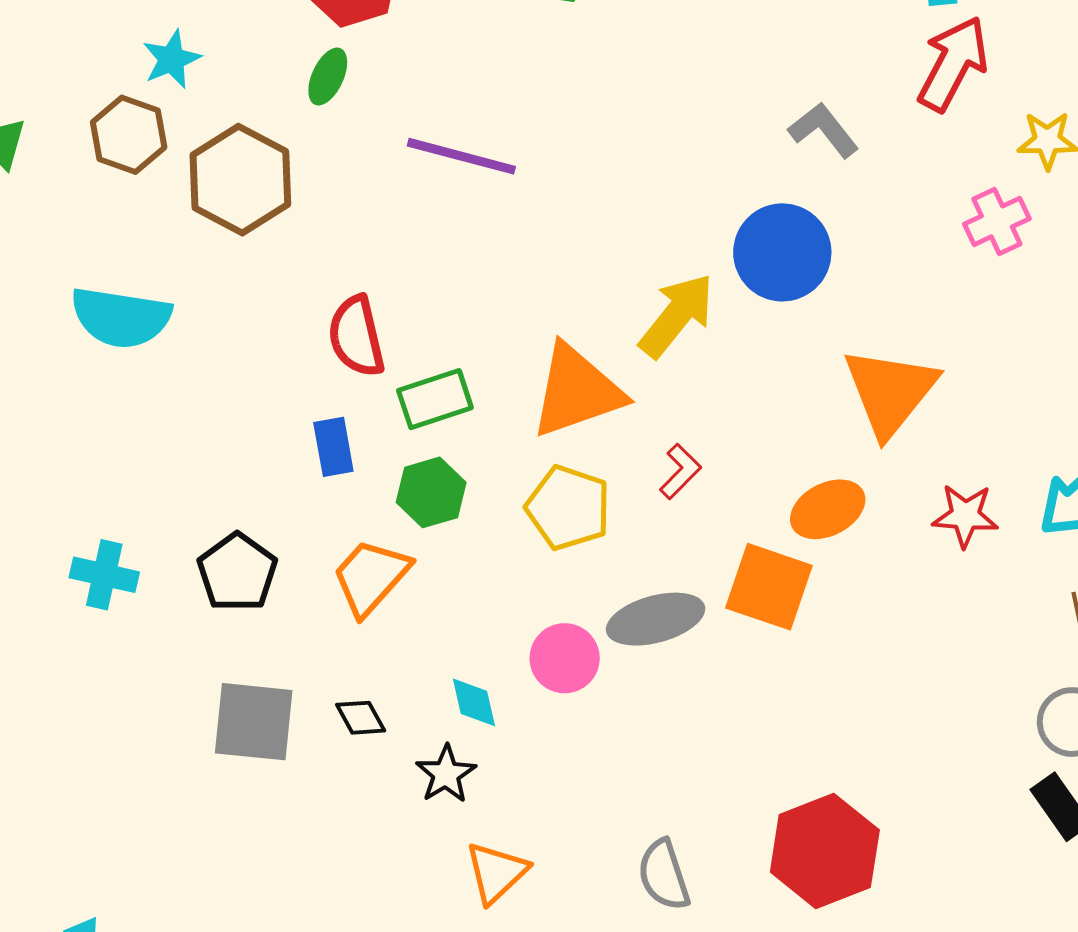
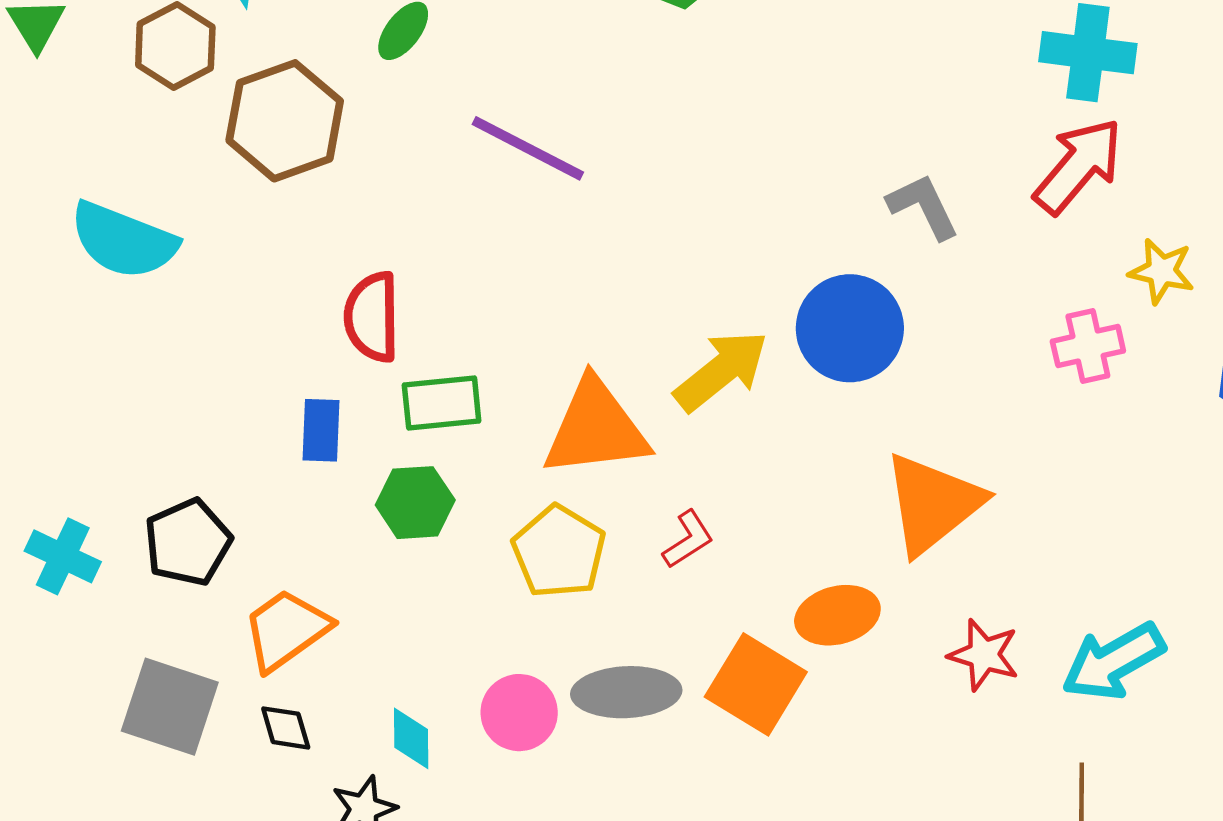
cyan cross: (104, 575) -> (63, 556), moved
orange trapezoid: (371, 577) -> (286, 630), moved

